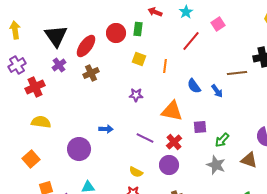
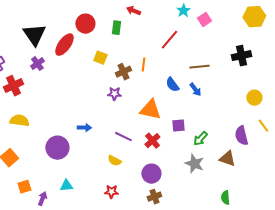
cyan star: (186, 12) -> (183, 11), moved
pink square: (218, 24) -> (204, 20), moved
red circle: (116, 33) -> (85, 24), moved
yellow square: (139, 59) -> (100, 58), moved
brown cross: (91, 73) -> (123, 72), moved
brown line: (237, 73) -> (199, 67), moved
purple circle: (169, 165) -> (151, 174), moved
yellow semicircle: (136, 172) -> (114, 161), moved

